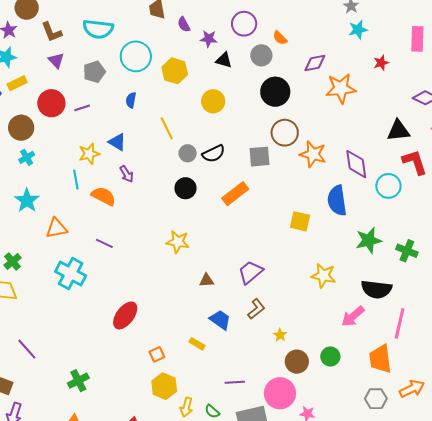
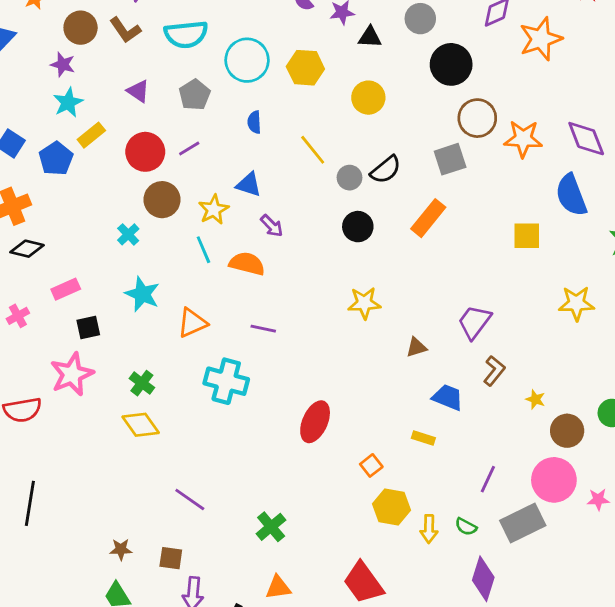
brown L-shape: (52, 32) -> (125, 30), moved
brown circle: (21, 128) -> (162, 200), moved
purple line: (235, 382) -> (488, 479), turned -48

